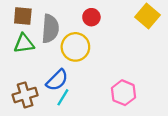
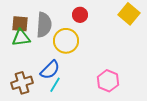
brown square: (23, 16) -> (20, 24), moved

